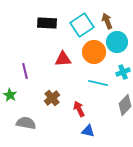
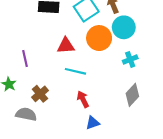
cyan line: (98, 83) -> (75, 71), moved
brown cross: (52, 98) -> (40, 94), moved
blue triangle: (88, 131) -> (93, 123), turned -32

